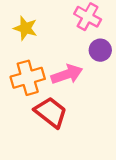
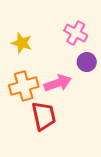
red trapezoid: (51, 112) -> (44, 116), turned 40

